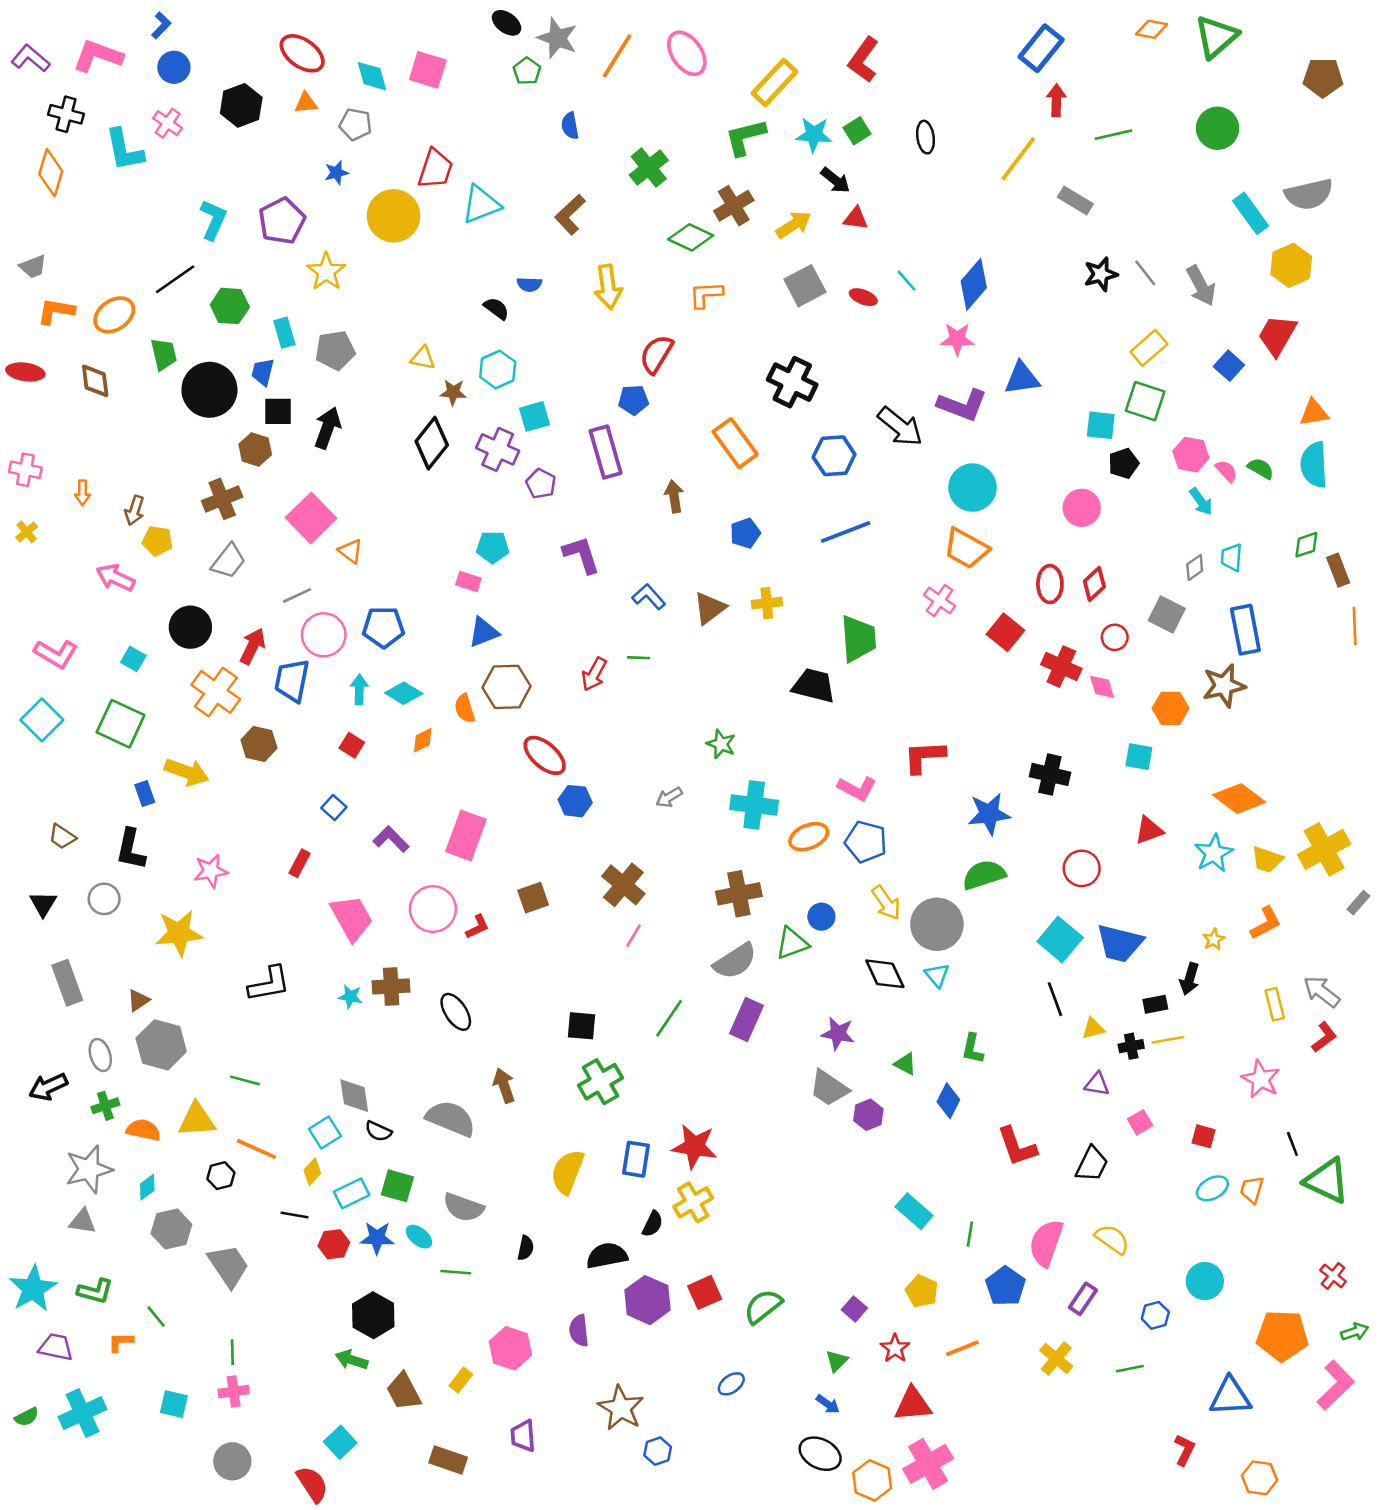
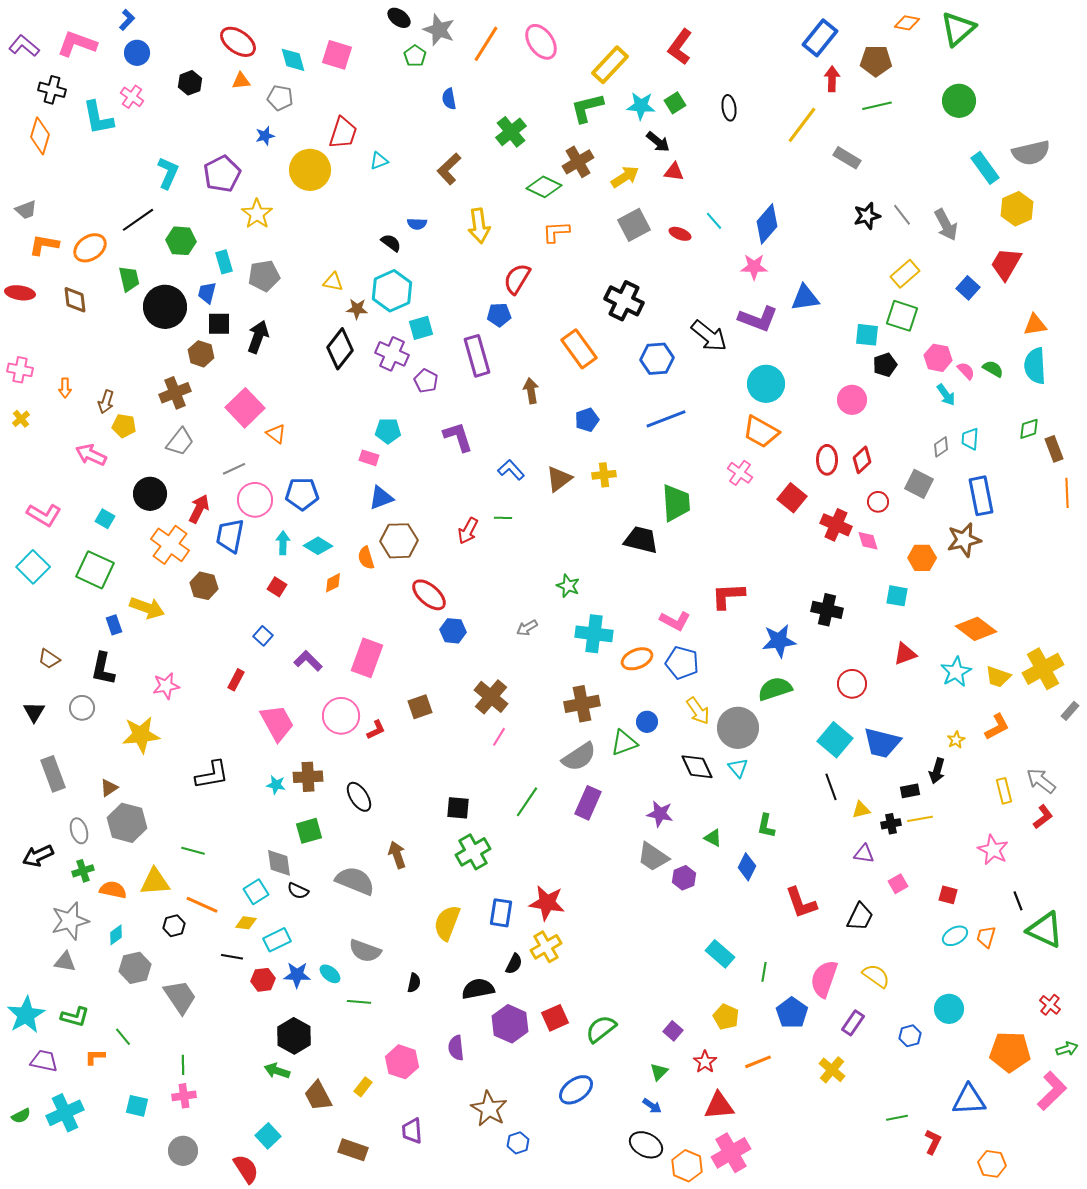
brown pentagon: (1323, 77) -> (876, 61), moved
black hexagon: (241, 105) -> (190, 83), size x0.7
cyan triangle: (481, 204) -> (379, 161), size x0.6
cyan hexagon: (498, 369) -> (392, 291), size x1.4
yellow diamond: (312, 1172) -> (246, 923), turned 55
green square: (397, 1186) -> (309, 831), moved, turned -32
green line: (1130, 1369) -> (897, 1118), moved
blue ellipse: (731, 1384) -> (576, 1090), size x1.6

